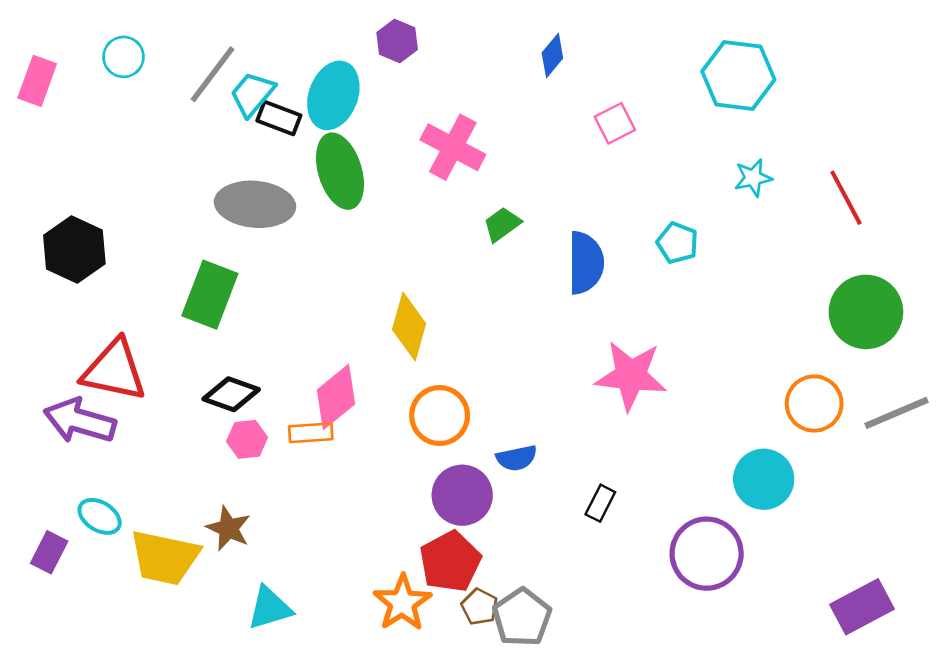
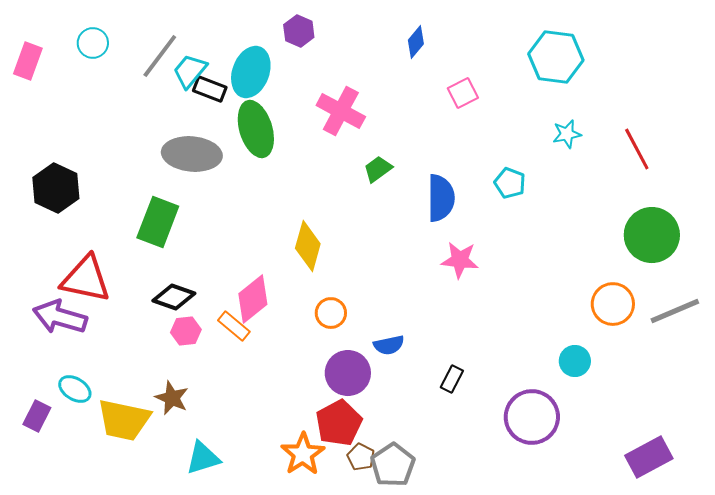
pink star: (631, 376) -> (460, 260), moved, size x0.7
orange circle: (440, 415) -> (331, 313), size x0.7
orange rectangle: (311, 433) -> (234, 326), turned 44
cyan circle: (764, 479) -> (575, 361), size x0.7

